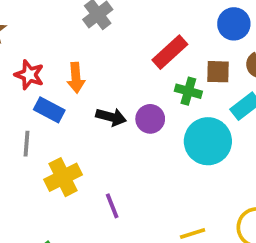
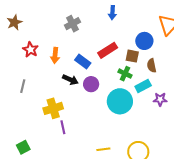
brown square: (218, 72) -> (132, 56), moved
green cross: (188, 91) -> (125, 74), moved
blue rectangle: (49, 110) -> (83, 61), moved
yellow cross: (63, 177) -> (53, 108), moved

